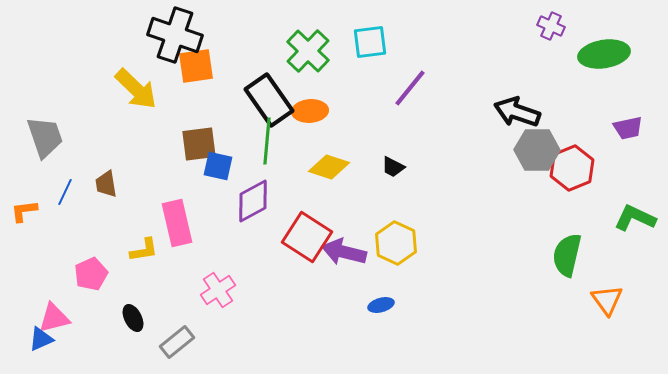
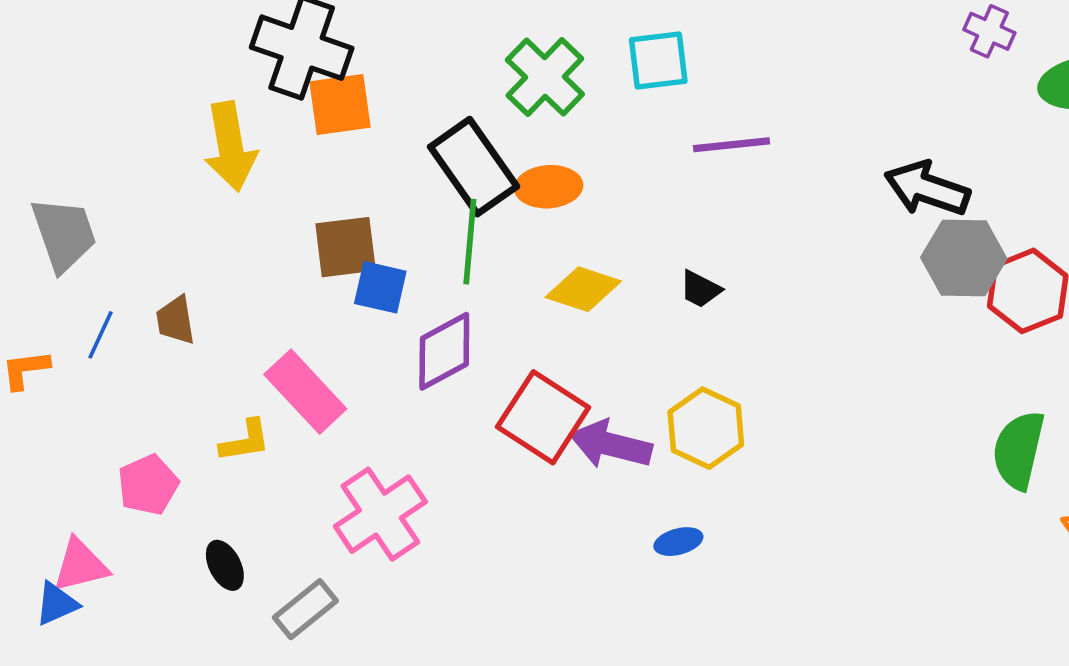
purple line: (410, 88) -> (731, 145), turned 45
yellow arrow: (136, 89) -> (230, 146), turned 36
pink rectangle: (177, 223) -> (305, 392), turned -30
pink cross: (218, 290) -> (380, 514), size x1.4

